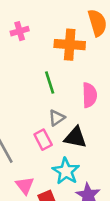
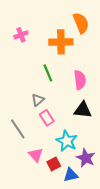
gray triangle: (57, 118) -> (38, 100), moved
black triangle: (75, 137) -> (83, 110), moved

